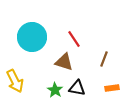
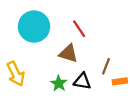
brown line: (104, 59) -> (106, 66), moved

